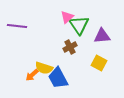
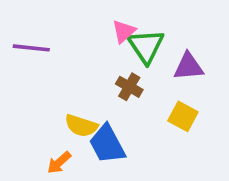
brown cross: (70, 47) -> (129, 87), turned -32
orange arrow: (32, 75) -> (59, 163), moved

